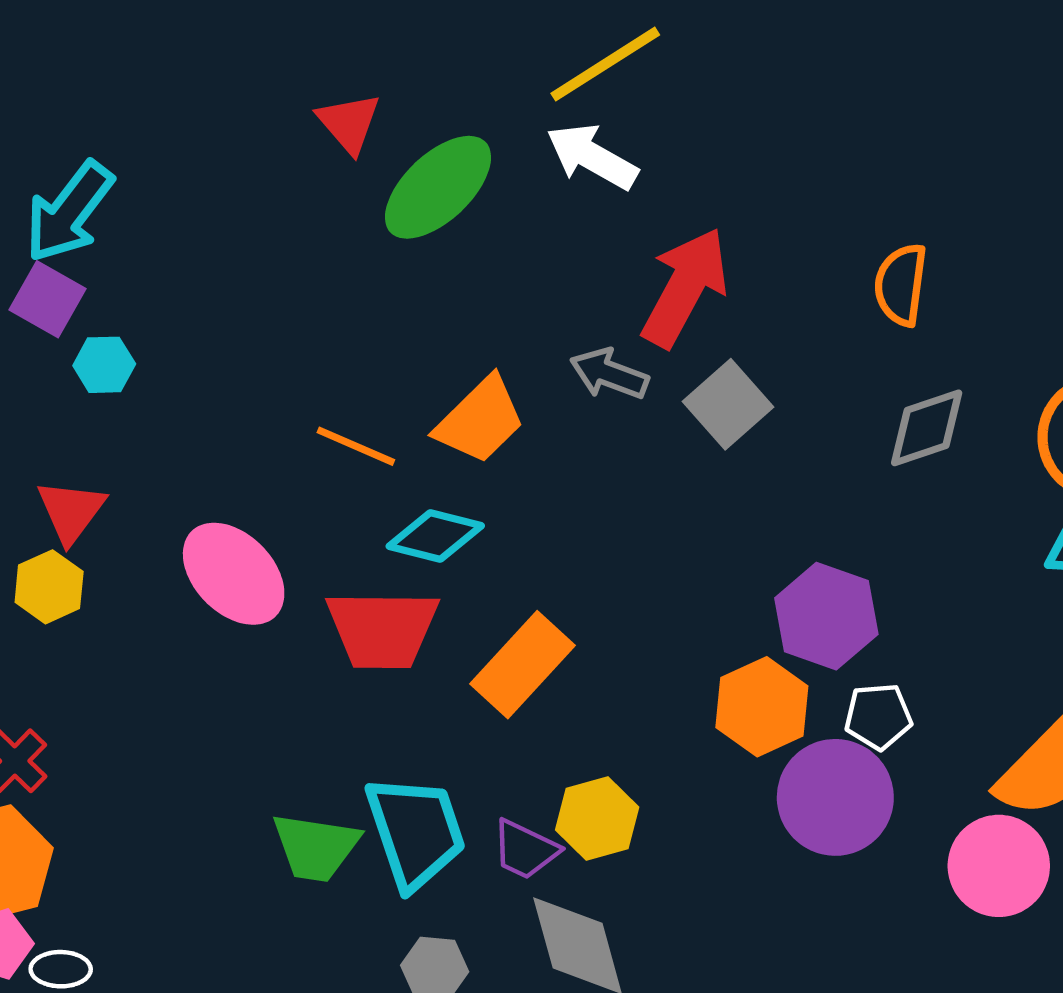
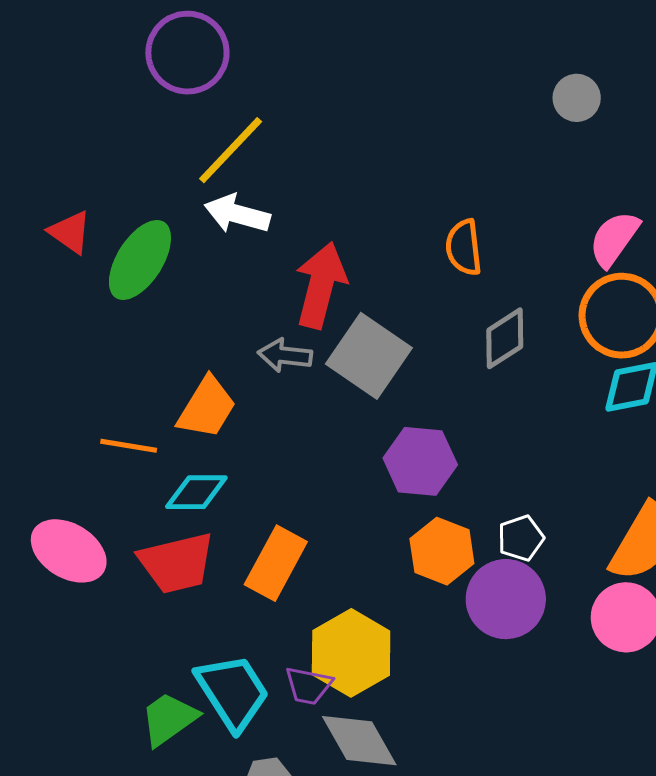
gray square: (728, 404) -> (369, 356), size x1.4
purple hexagon: (826, 616) -> (420, 461), moved
yellow hexagon: (597, 818) -> (351, 653), size x1.5
green trapezoid: (316, 847) -> (169, 719), turned 150

